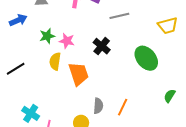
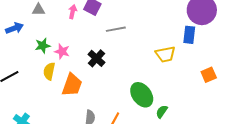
yellow trapezoid: (168, 26) -> (165, 54), moved
green ellipse: (146, 58) -> (142, 95), moved
orange trapezoid: (79, 74) -> (72, 85), turned 35

